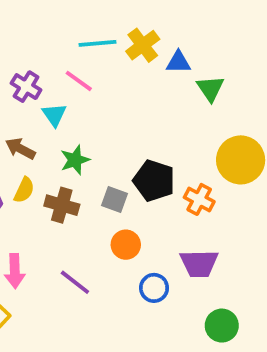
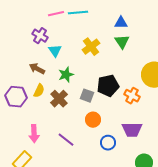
yellow cross: (143, 45) -> (91, 47), moved
pink line: (79, 81) -> (56, 14), moved, turned -49
green triangle: (210, 88) -> (122, 42), moved
black pentagon: (154, 181) -> (108, 86), turned -30
brown cross: (62, 205) -> (59, 99), turned 30

